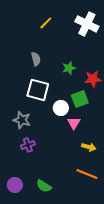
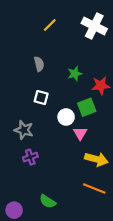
white square: (38, 90) -> (41, 97), size x0.6
yellow arrow: (89, 147) -> (96, 159), size x1.5
purple circle: (15, 185) -> (14, 210), moved

